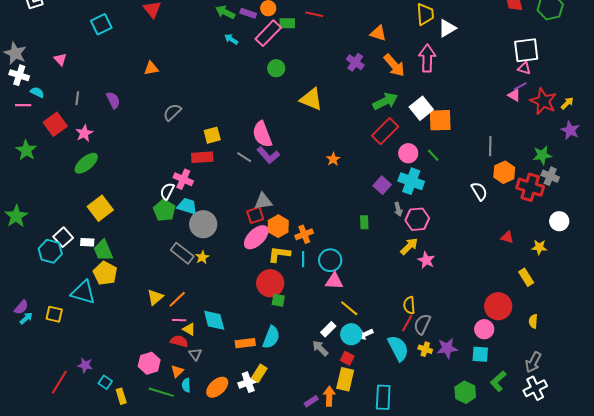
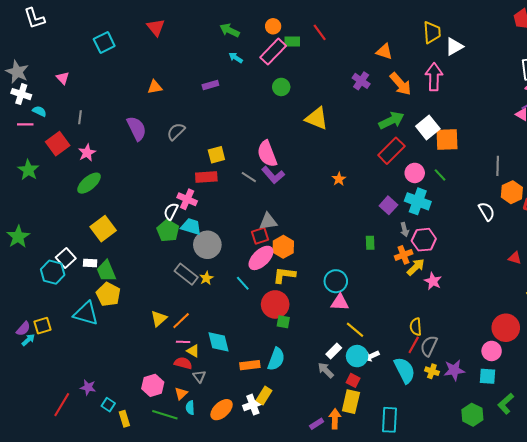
purple rectangle: (248, 13) -> (210, 85), moved, turned -35
red line: (314, 14) -> (320, 32), turned 42
purple semicircle: (113, 100) -> (137, 128), moved, size x1.4
orange cross: (304, 234) -> (404, 255), moved
cyan line: (303, 259) -> (243, 283), moved, turned -42
yellow square: (54, 314) -> (42, 326), moved, turned -30

